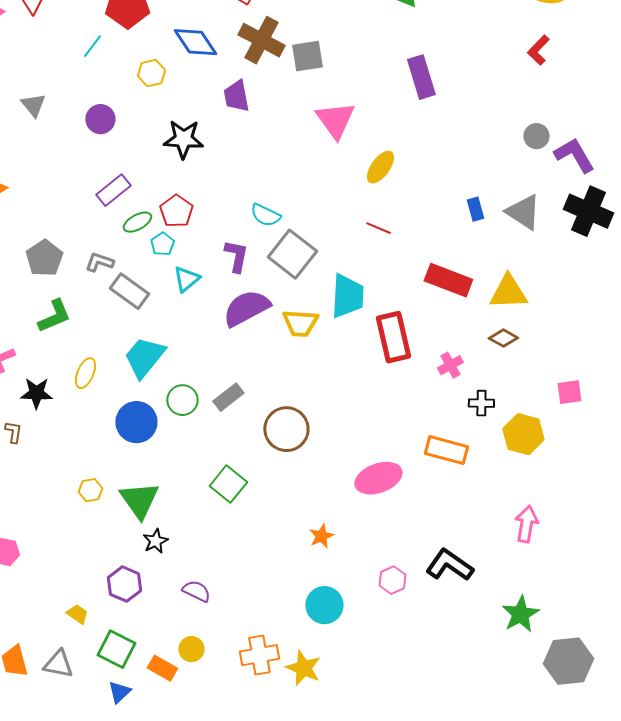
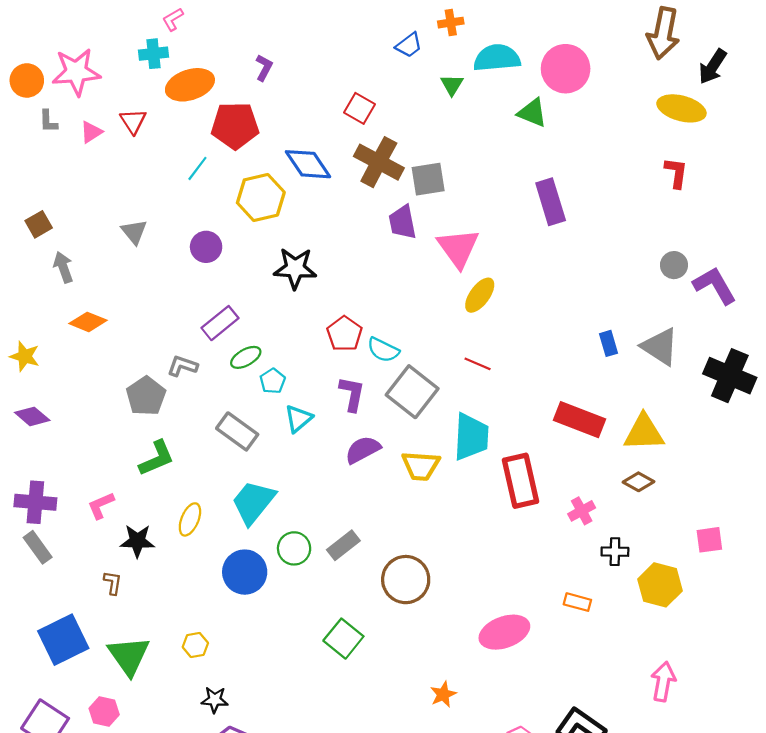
red L-shape: (538, 50) -> (676, 173), turned 144
yellow hexagon: (151, 73) -> (261, 197), size x1.6
purple trapezoid: (236, 96) -> (402, 222), moved
yellow ellipse: (380, 167) -> (480, 295), moved
red pentagon: (176, 211) -> (344, 334), moved
black cross: (588, 211) -> (730, 376), moved
red line: (378, 228) -> (478, 364), moved
gray L-shape: (99, 262) -> (182, 366), moved
purple semicircle: (246, 308) -> (363, 450), size x0.7
orange rectangle: (446, 450) -> (577, 602), size x0.6
green triangle: (139, 500) -> (129, 656), moved
black star: (155, 541) -> (215, 700), moved, turned 30

